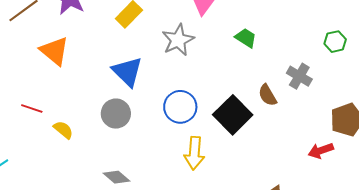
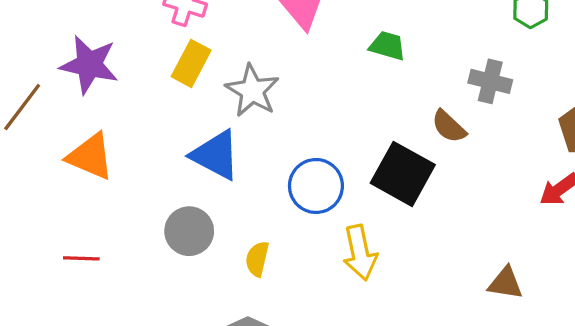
gray star: (178, 40) -> (252, 91), moved
gray circle: (116, 114) -> (189, 231), moved
yellow semicircle: (63, 130) -> (257, 259), moved, turned -100

